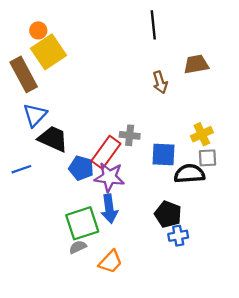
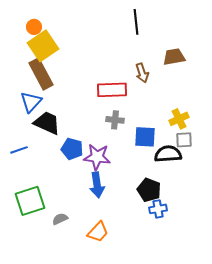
brown rectangle: (24, 74) -> (41, 74), moved
red rectangle: (106, 152) -> (112, 90), moved, turned 52
green square: (82, 223) -> (30, 201), moved
gray semicircle: (78, 247) -> (60, 219), moved

